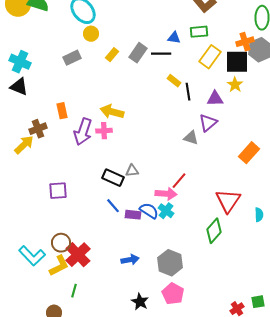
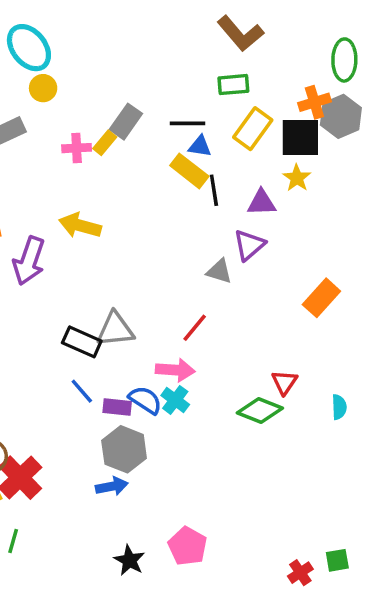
blue triangle: (174, 38) -> (200, 146), moved
black line: (161, 54) -> (188, 123), moved
yellow rectangle: (112, 55) -> (105, 143), moved
yellow rectangle: (174, 81) -> (189, 171), size x1.5
pink cross: (104, 131) -> (77, 148), moved
gray triangle: (132, 171) -> (115, 330), size x1.6
red line: (179, 181) -> (195, 328), moved
red triangle: (228, 201) -> (284, 382), size x0.6
green diamond: (214, 231) -> (260, 411), moved, turned 70
gray hexagon: (170, 263) -> (124, 449), moved

